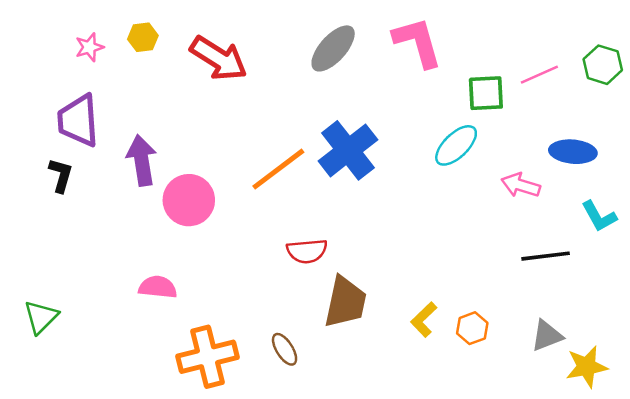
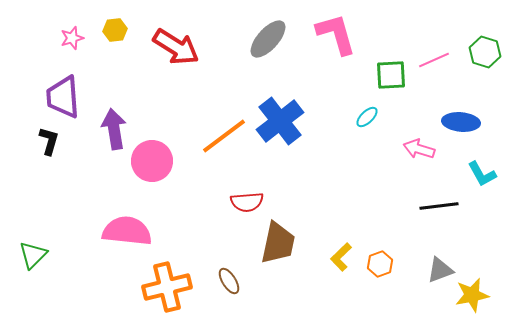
cyan ellipse: (456, 145) -> (367, 117), size x0.6
pink semicircle: (158, 287) -> (127, 231), size x1.6

